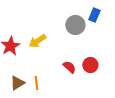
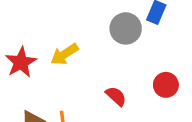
red circle: (90, 65) -> (166, 85), moved

